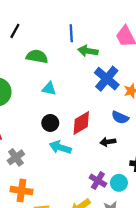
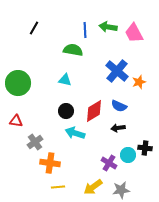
green arrow: (88, 51) -> (108, 27), moved
green semicircle: (37, 56) -> (73, 50), moved
blue semicircle: (120, 117) -> (119, 106), moved
cyan circle: (119, 183) -> (128, 155), moved
orange cross: (21, 191) -> (50, 163), moved

